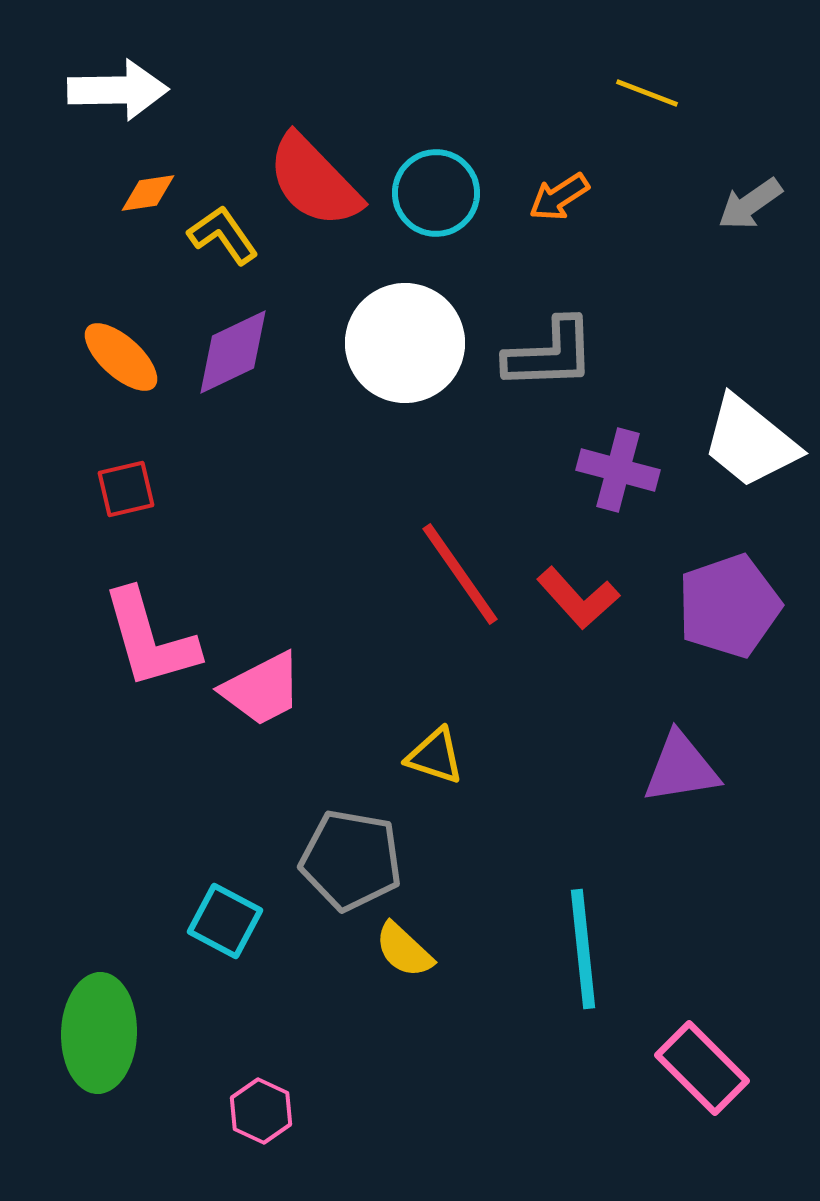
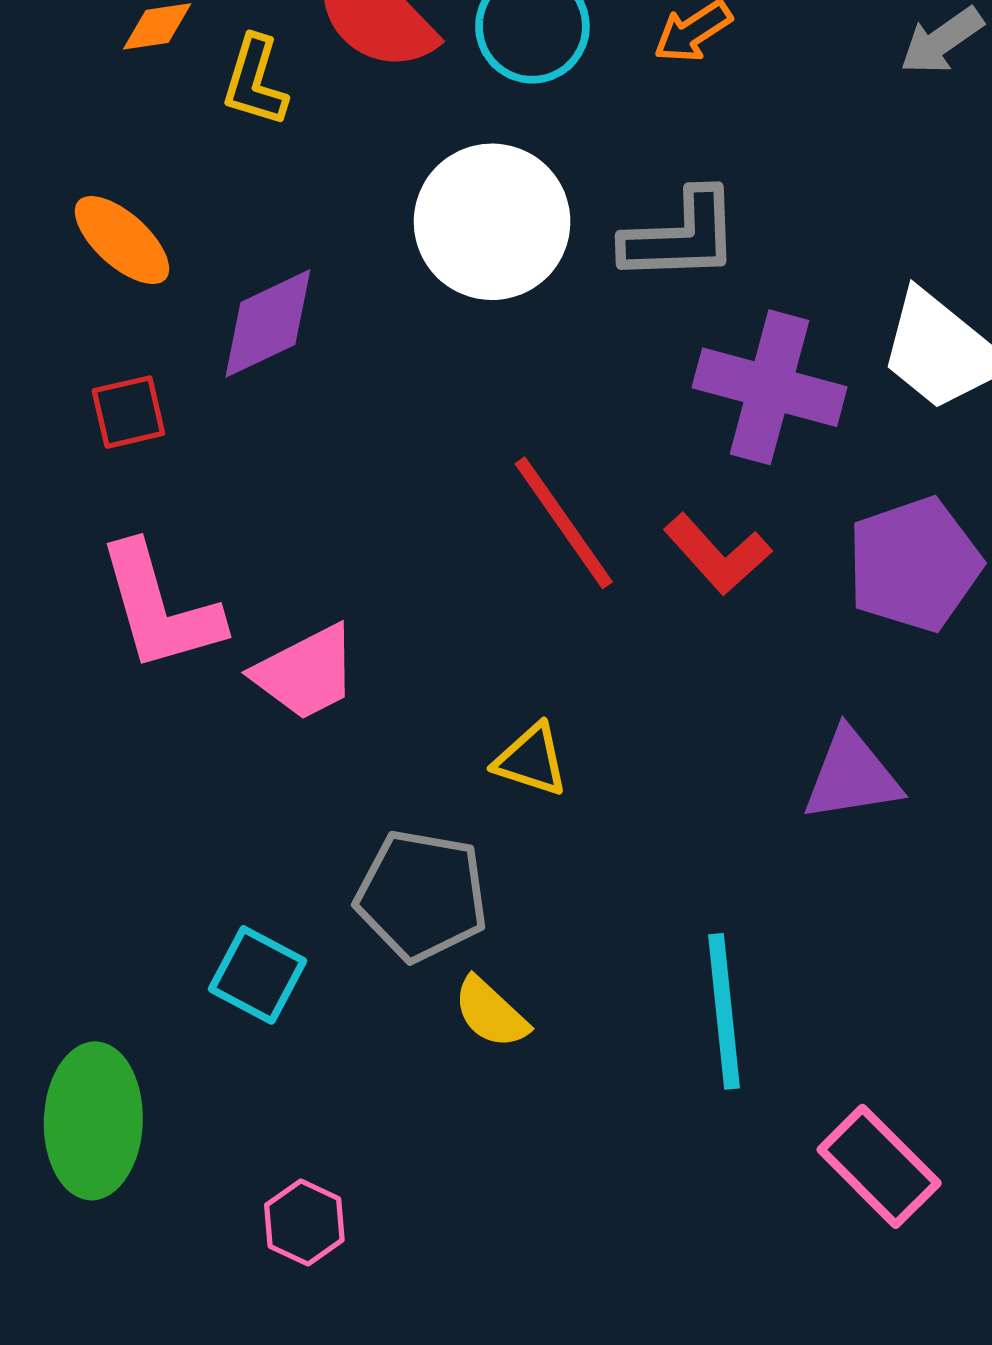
yellow L-shape: (223, 235) -> (255, 81), turned -128
purple diamond: (233, 352) -> (268, 323), moved
purple cross: (618, 470) -> (770, 387), size x1.4

